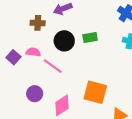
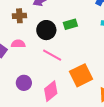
pink line: (53, 66) -> (52, 55), moved
orange square: (95, 92) -> (81, 75), turned -35

